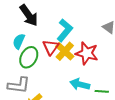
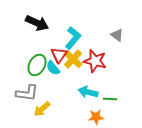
black arrow: (29, 15) -> (37, 23), turned -30
cyan semicircle: (19, 41) -> (53, 68), moved, turned -63

